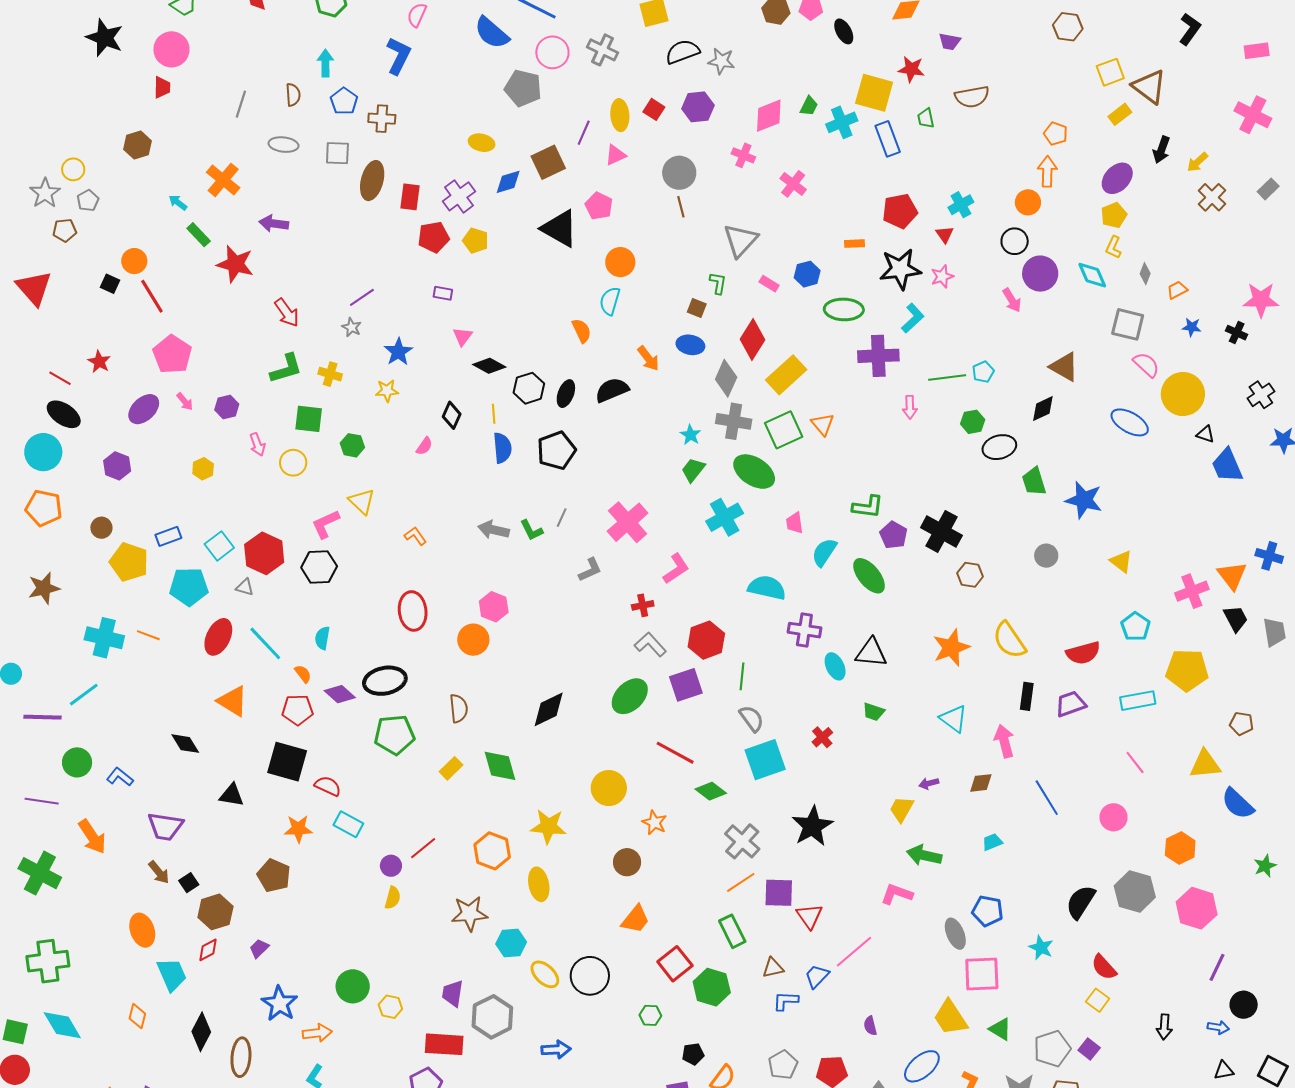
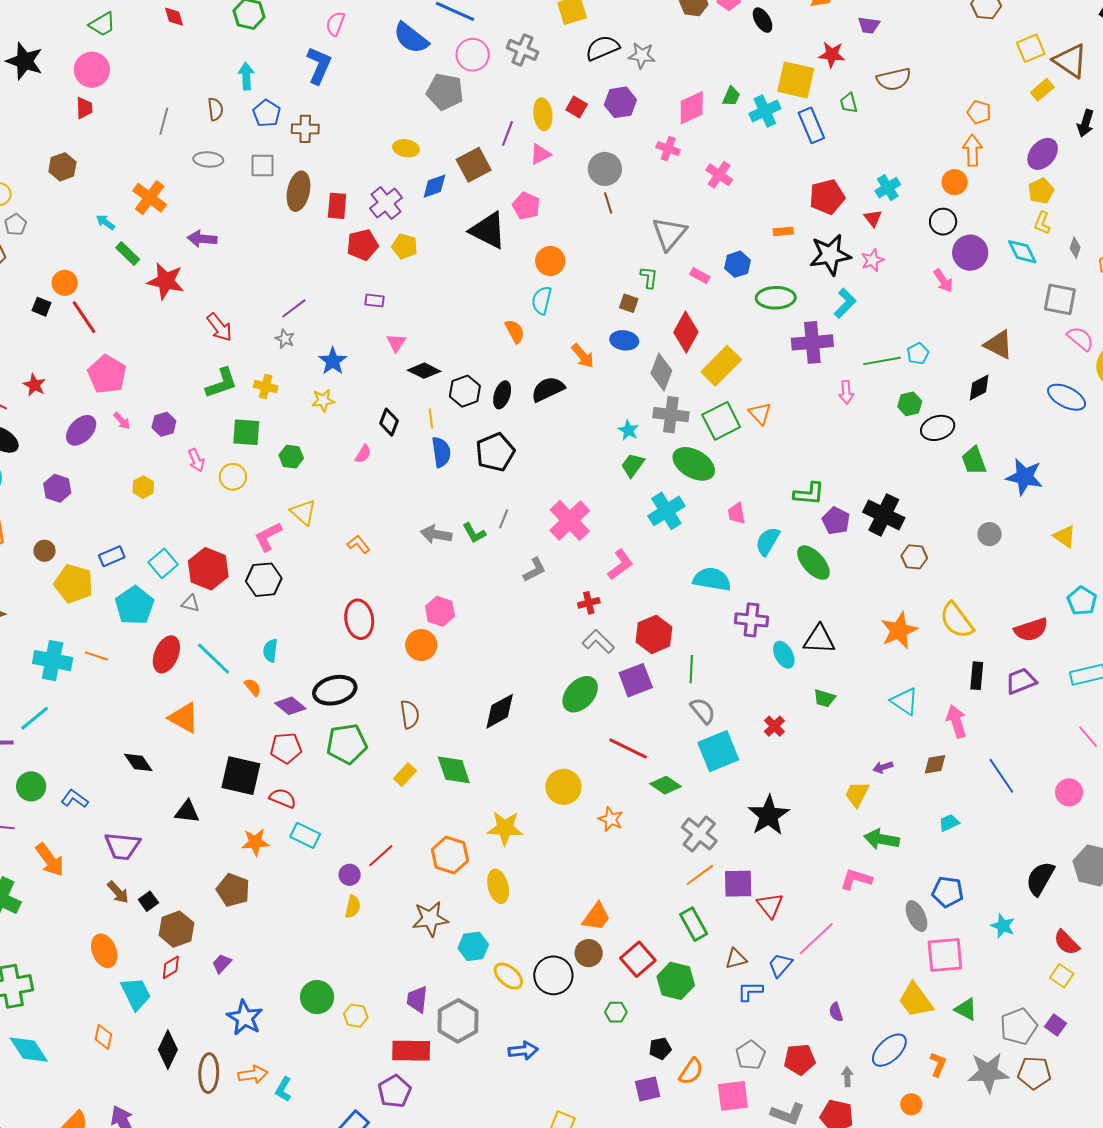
cyan pentagon: (189, 587) -> (135, 605), turned -30
red pentagon: (298, 710) -> (286, 748), moved
brown circle: (627, 862) -> (589, 953), moved
orange arrow: (317, 1033) -> (253, 1074), moved

